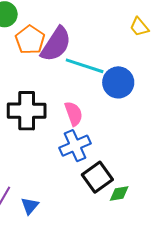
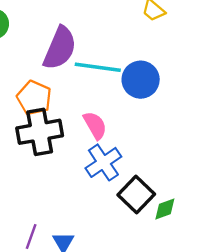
orange pentagon: (30, 40) -> (34, 98), moved

